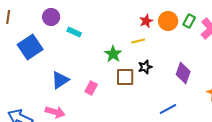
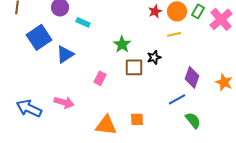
yellow line: (138, 41) -> (174, 34), moved
purple diamond: (183, 73) -> (192, 77), moved
blue triangle: (60, 80) -> (65, 54), moved

